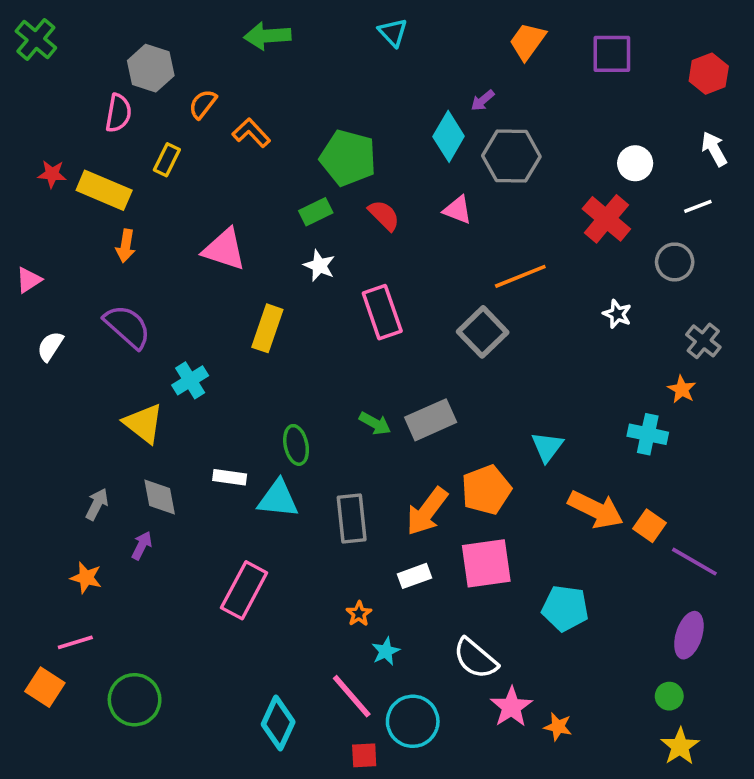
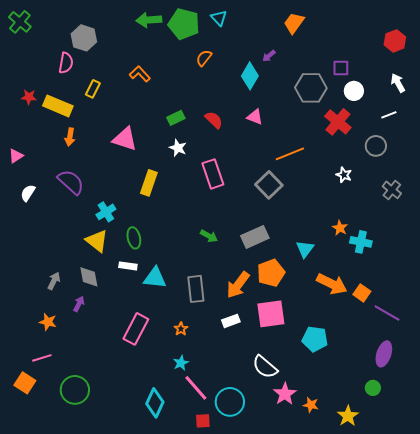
purple square: (612, 54) -> (341, 68), moved, size x0.7
orange semicircle: (203, 104) -> (204, 58), moved
gray hexagon: (511, 156) -> (311, 88), moved
green pentagon: (348, 158) -> (184, 24), moved
orange star: (682, 389) -> (340, 228), moved
gray rectangle: (431, 420) -> (255, 237), moved
yellow triangle: (144, 423) -> (97, 241), moved
green ellipse: (296, 445) -> (134, 238), moved
orange star: (359, 614) -> (181, 329), moved
cyan star: (386, 651) -> (181, 363), moved
yellow star: (680, 746) -> (348, 416), moved

